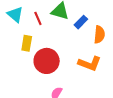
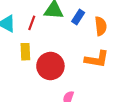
red line: (38, 18) -> (32, 23), turned 56

